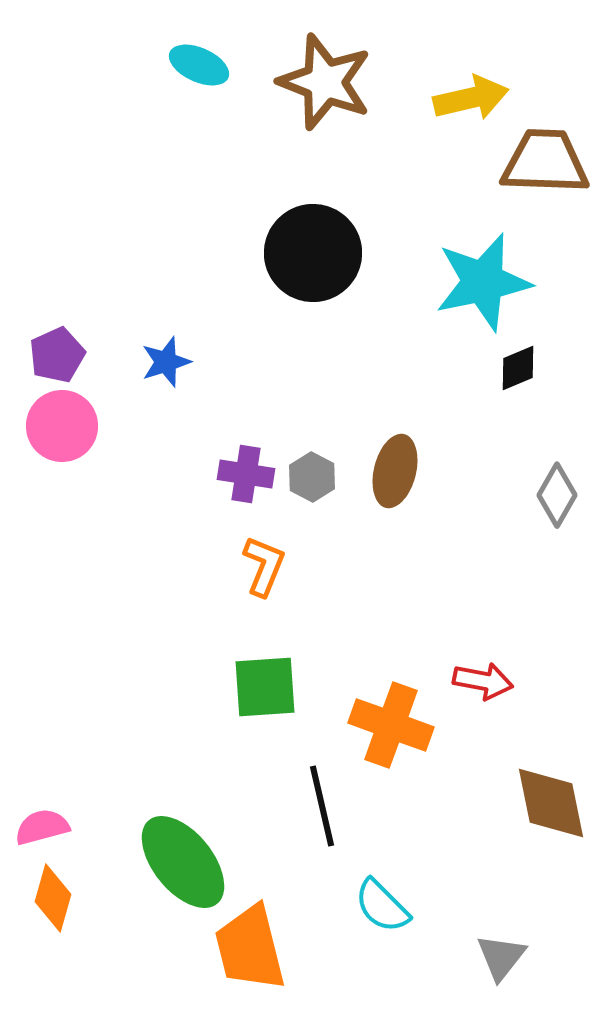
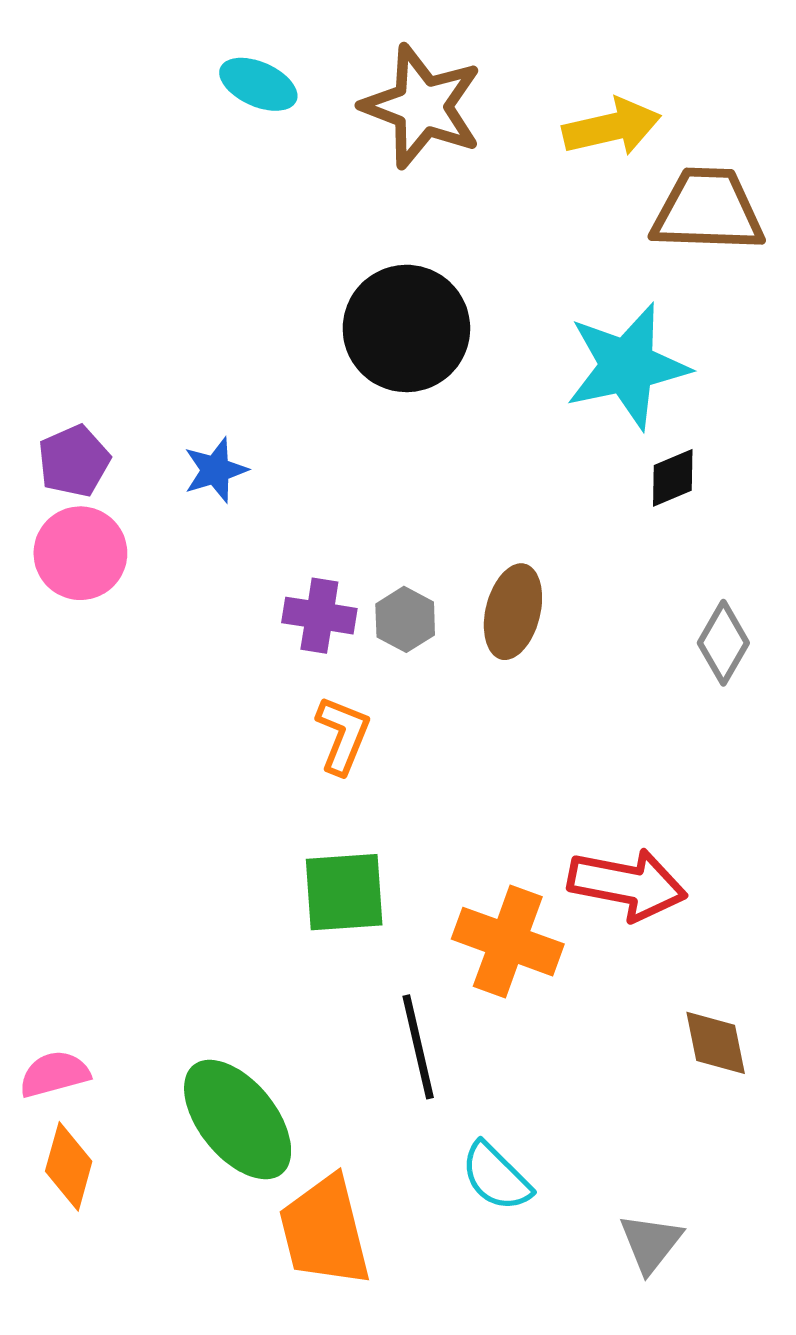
red arrow: (483, 681) -> (627, 884), size x1.5
brown diamond: (551, 803) -> (716, 1043), size x0.7

